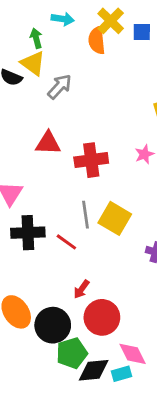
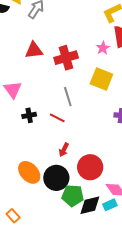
yellow square: (115, 218) -> (101, 79), moved
black cross: (28, 233) -> (29, 115), size x0.6
red arrow: (81, 289) -> (64, 150), moved
green pentagon: (72, 353) -> (73, 196), turned 30

